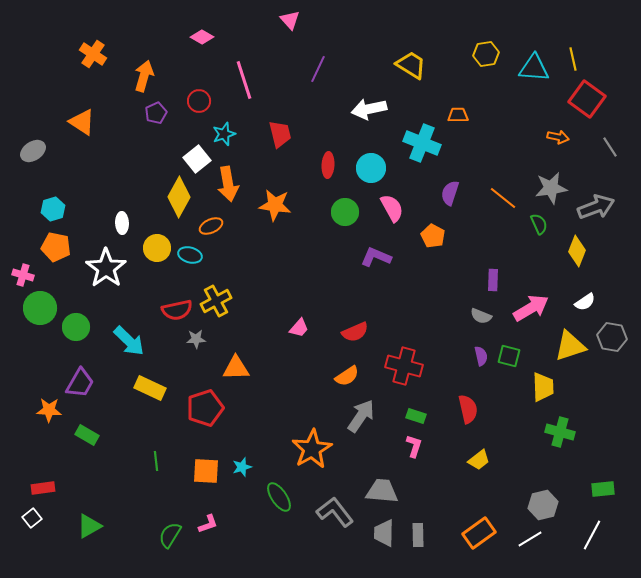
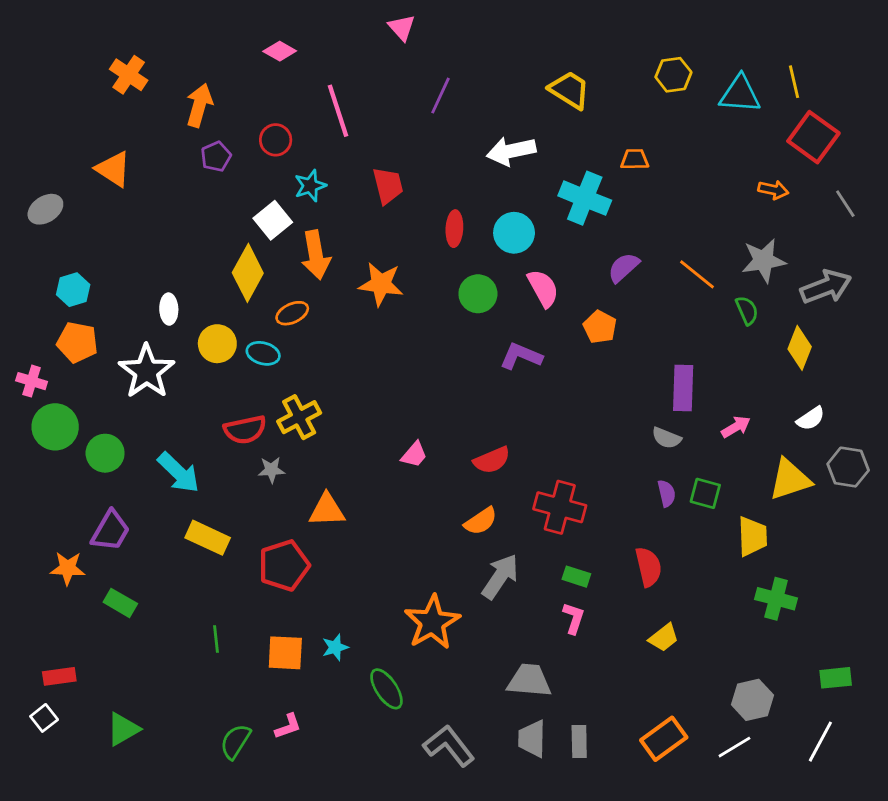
purple semicircle: (450, 193) -> (624, 267), turned 30
purple rectangle: (493, 280) -> (683, 388), size x1.5
pink arrow: (531, 308) -> (736, 427), size x0.6
gray L-shape: (335, 512) -> (449, 746), moved

